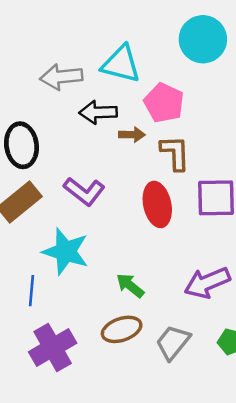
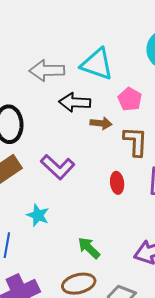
pink pentagon: (164, 103) -> (130, 99), size x0.7
red ellipse: (157, 204) -> (117, 183), size x0.6
cyan star: (66, 252) -> (38, 215), size x0.6

